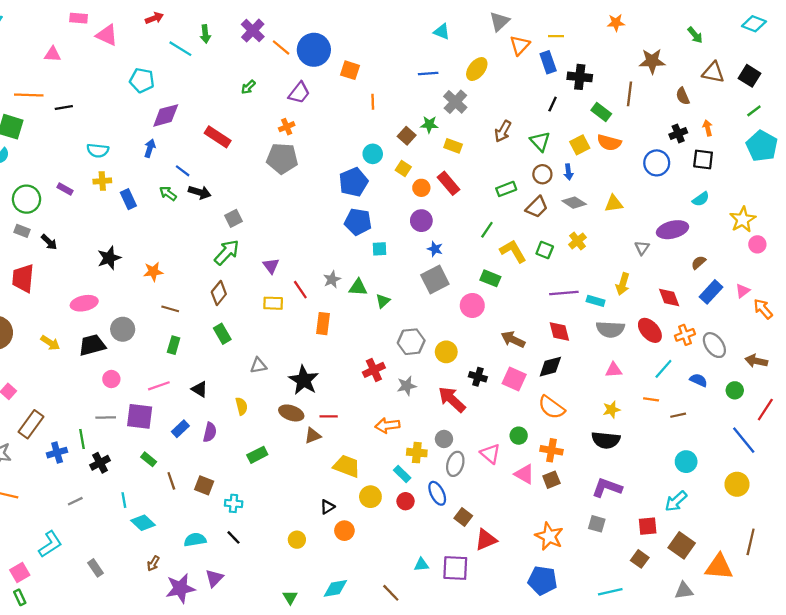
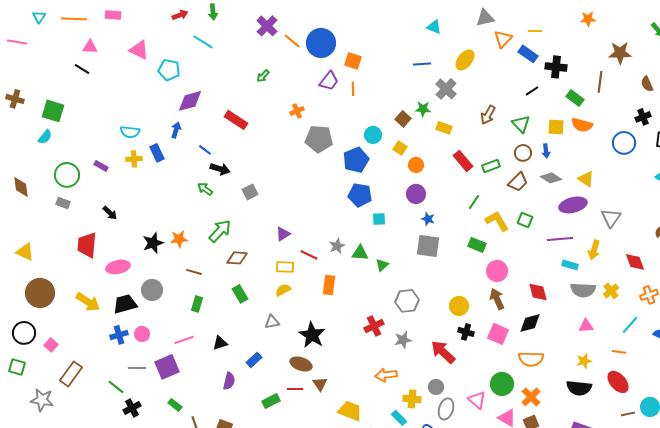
gray triangle: (499, 21) -> (485, 18), turned 30
green arrow: (205, 34) -> (213, 12), moved
pink triangle: (107, 35) -> (139, 50), moved
blue rectangle: (548, 62) -> (528, 54), turned -36
purple trapezoid: (299, 93) -> (329, 81), moved
orange line: (29, 95) -> (74, 19), moved
orange line: (373, 102) -> (353, 89), moved
black line: (553, 104) -> (532, 91), turned 32
black line: (64, 107) -> (82, 69), moved, turned 42
yellow square: (580, 145) -> (556, 127), turned 30
gray pentagon: (282, 158) -> (319, 139), moved
red rectangle: (449, 183) -> (463, 161), moved
green arrow: (168, 193) -> (205, 189), moved
blue rectangle: (128, 199) -> (157, 153), moved
yellow triangle: (614, 204) -> (586, 179), turned 42
purple ellipse: (673, 230) -> (573, 205), moved
yellow cross: (577, 241) -> (611, 291), moved
black arrow: (49, 242) -> (110, 213), moved
gray triangle: (642, 248) -> (611, 218), size x1.5
green arrow: (227, 252) -> (220, 231), moved
black star: (109, 258) -> (153, 243), moved
purple triangle: (271, 266) -> (283, 234), turned 35
red trapezoid: (23, 278) -> (87, 245), moved
gray square: (435, 279) -> (428, 246), turned 35
red line: (300, 290) -> (309, 255), turned -30
brown diamond: (219, 293) -> (237, 258), turned 55
purple line: (564, 293) -> (560, 239), moved
pink circle: (472, 305) -> (497, 271), moved
red ellipse: (650, 330) -> (618, 382), moved
brown arrow: (513, 339) -> (497, 299), turned 40
yellow arrow: (50, 343) -> (88, 302), size x1.4
yellow circle: (446, 352) -> (459, 306), moved
black triangle: (200, 389) -> (220, 343), turned -49
yellow semicircle: (241, 406) -> (283, 290), moved, turned -105
orange semicircle: (551, 407) -> (531, 359), turned -35
brown line: (678, 415) -> (628, 414), moved
purple square: (140, 416) -> (167, 367), turned -30
red line: (329, 416) -> (295, 389), moved
blue rectangle: (180, 429) -> (254, 360), moved
brown triangle: (313, 436) -> (320, 384), turned -42
green circle: (519, 436) -> (502, 384), size x1.5
green line: (82, 439) -> (116, 387), turned -42
orange cross: (551, 450) -> (531, 397), turned 36
blue cross: (57, 453) -> (119, 335), moved

